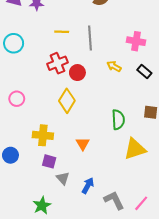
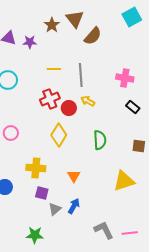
yellow arrow: (114, 66) -> (88, 101), moved
green semicircle: (118, 120) -> (100, 140), moved
gray triangle: (63, 178) -> (55, 209), turned 32
blue arrow: (88, 186) -> (74, 206), moved
pink line: (141, 203) -> (130, 233), turned 42
green star: (42, 205) -> (35, 235), turned 30

